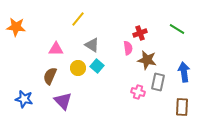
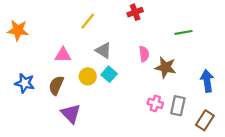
green line: (177, 29) -> (183, 32), moved, turned -42
red cross: (140, 33) -> (135, 12), moved
gray rectangle: (158, 82) -> (178, 106), moved
blue star: (24, 99) -> (25, 83), moved
brown rectangle: (182, 107) -> (205, 120), turned 30

